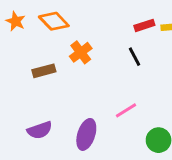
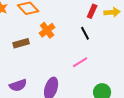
red rectangle: (144, 25) -> (92, 11), turned -48
pink line: (126, 110) -> (80, 62), moved

